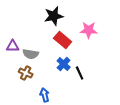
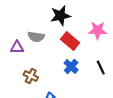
gray semicircle: (31, 54) -> (36, 37), moved
black line: (80, 73) -> (101, 68), moved

